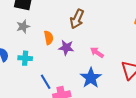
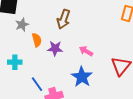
gray star: (23, 26) -> (22, 25), moved

